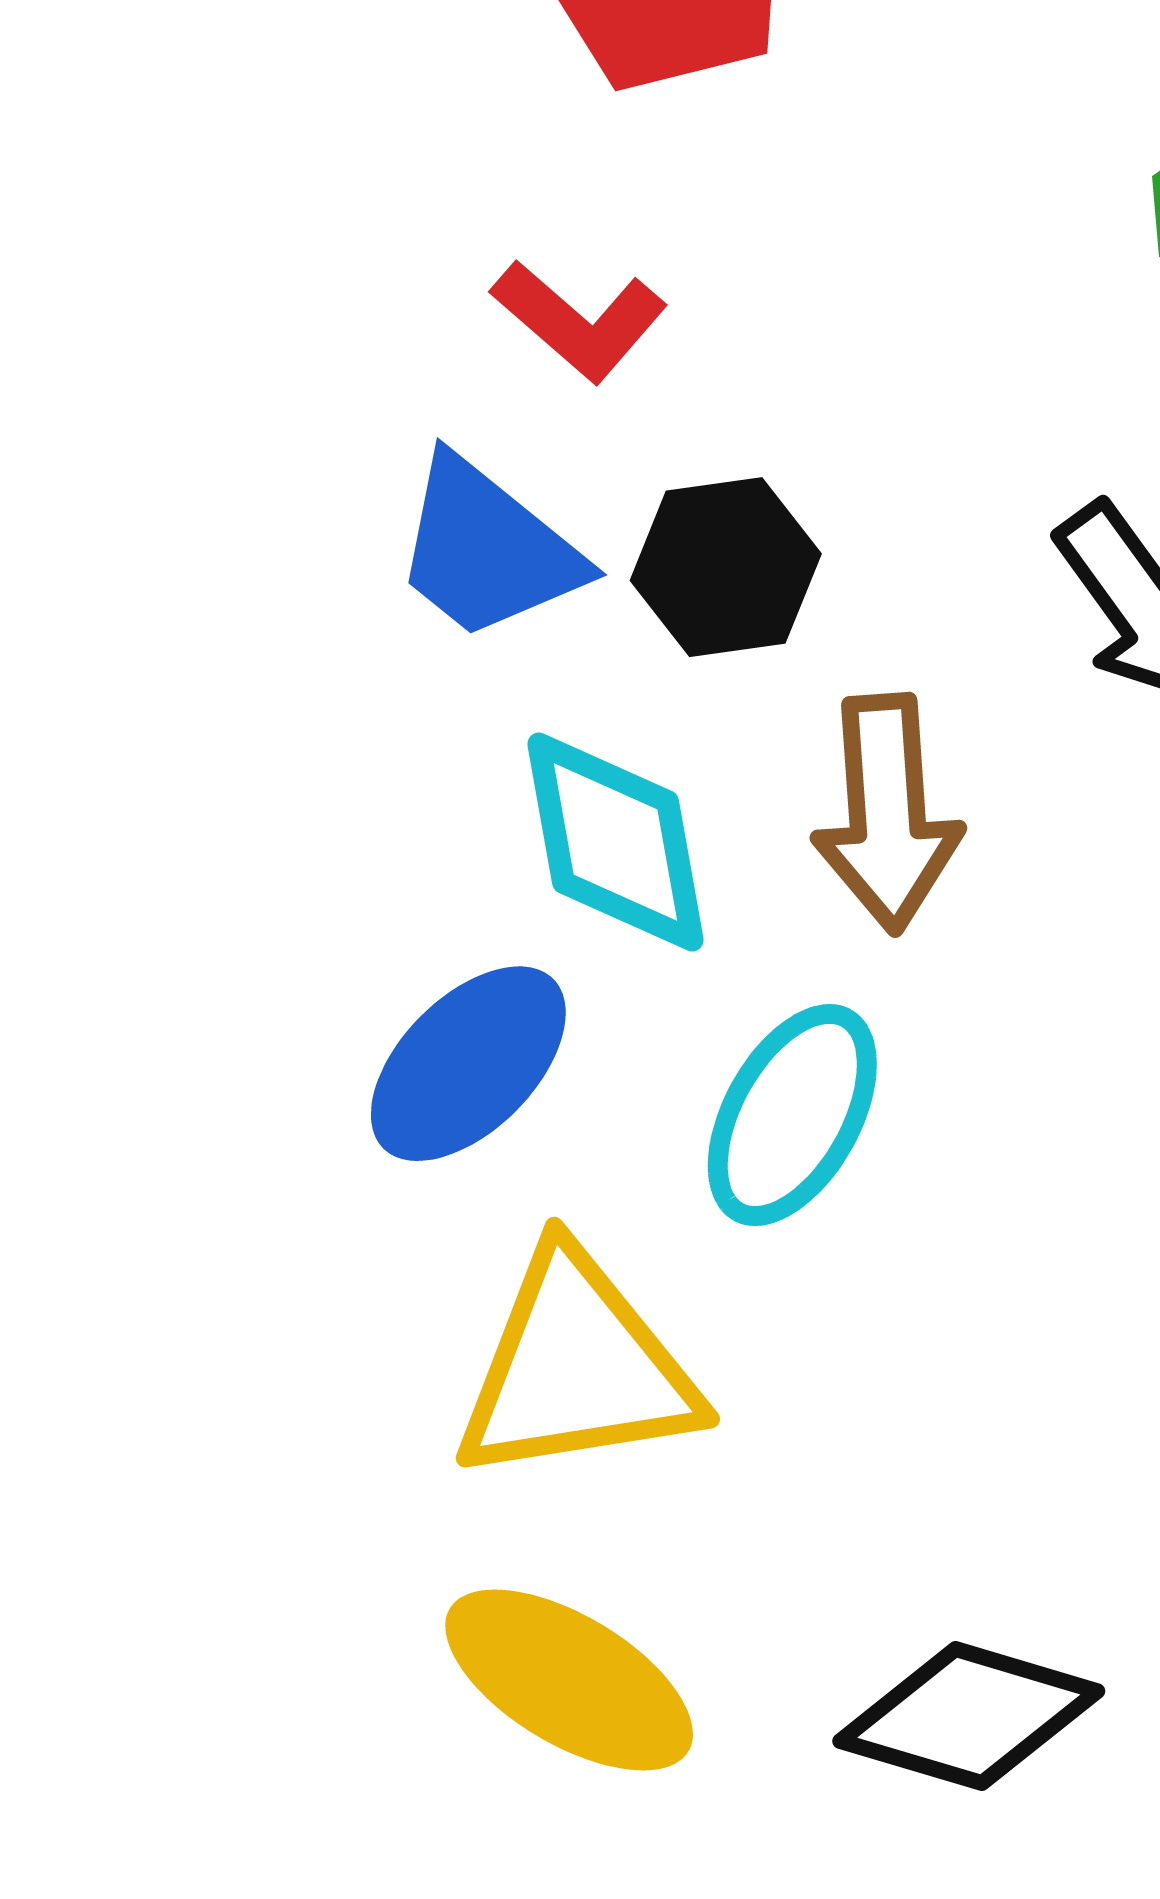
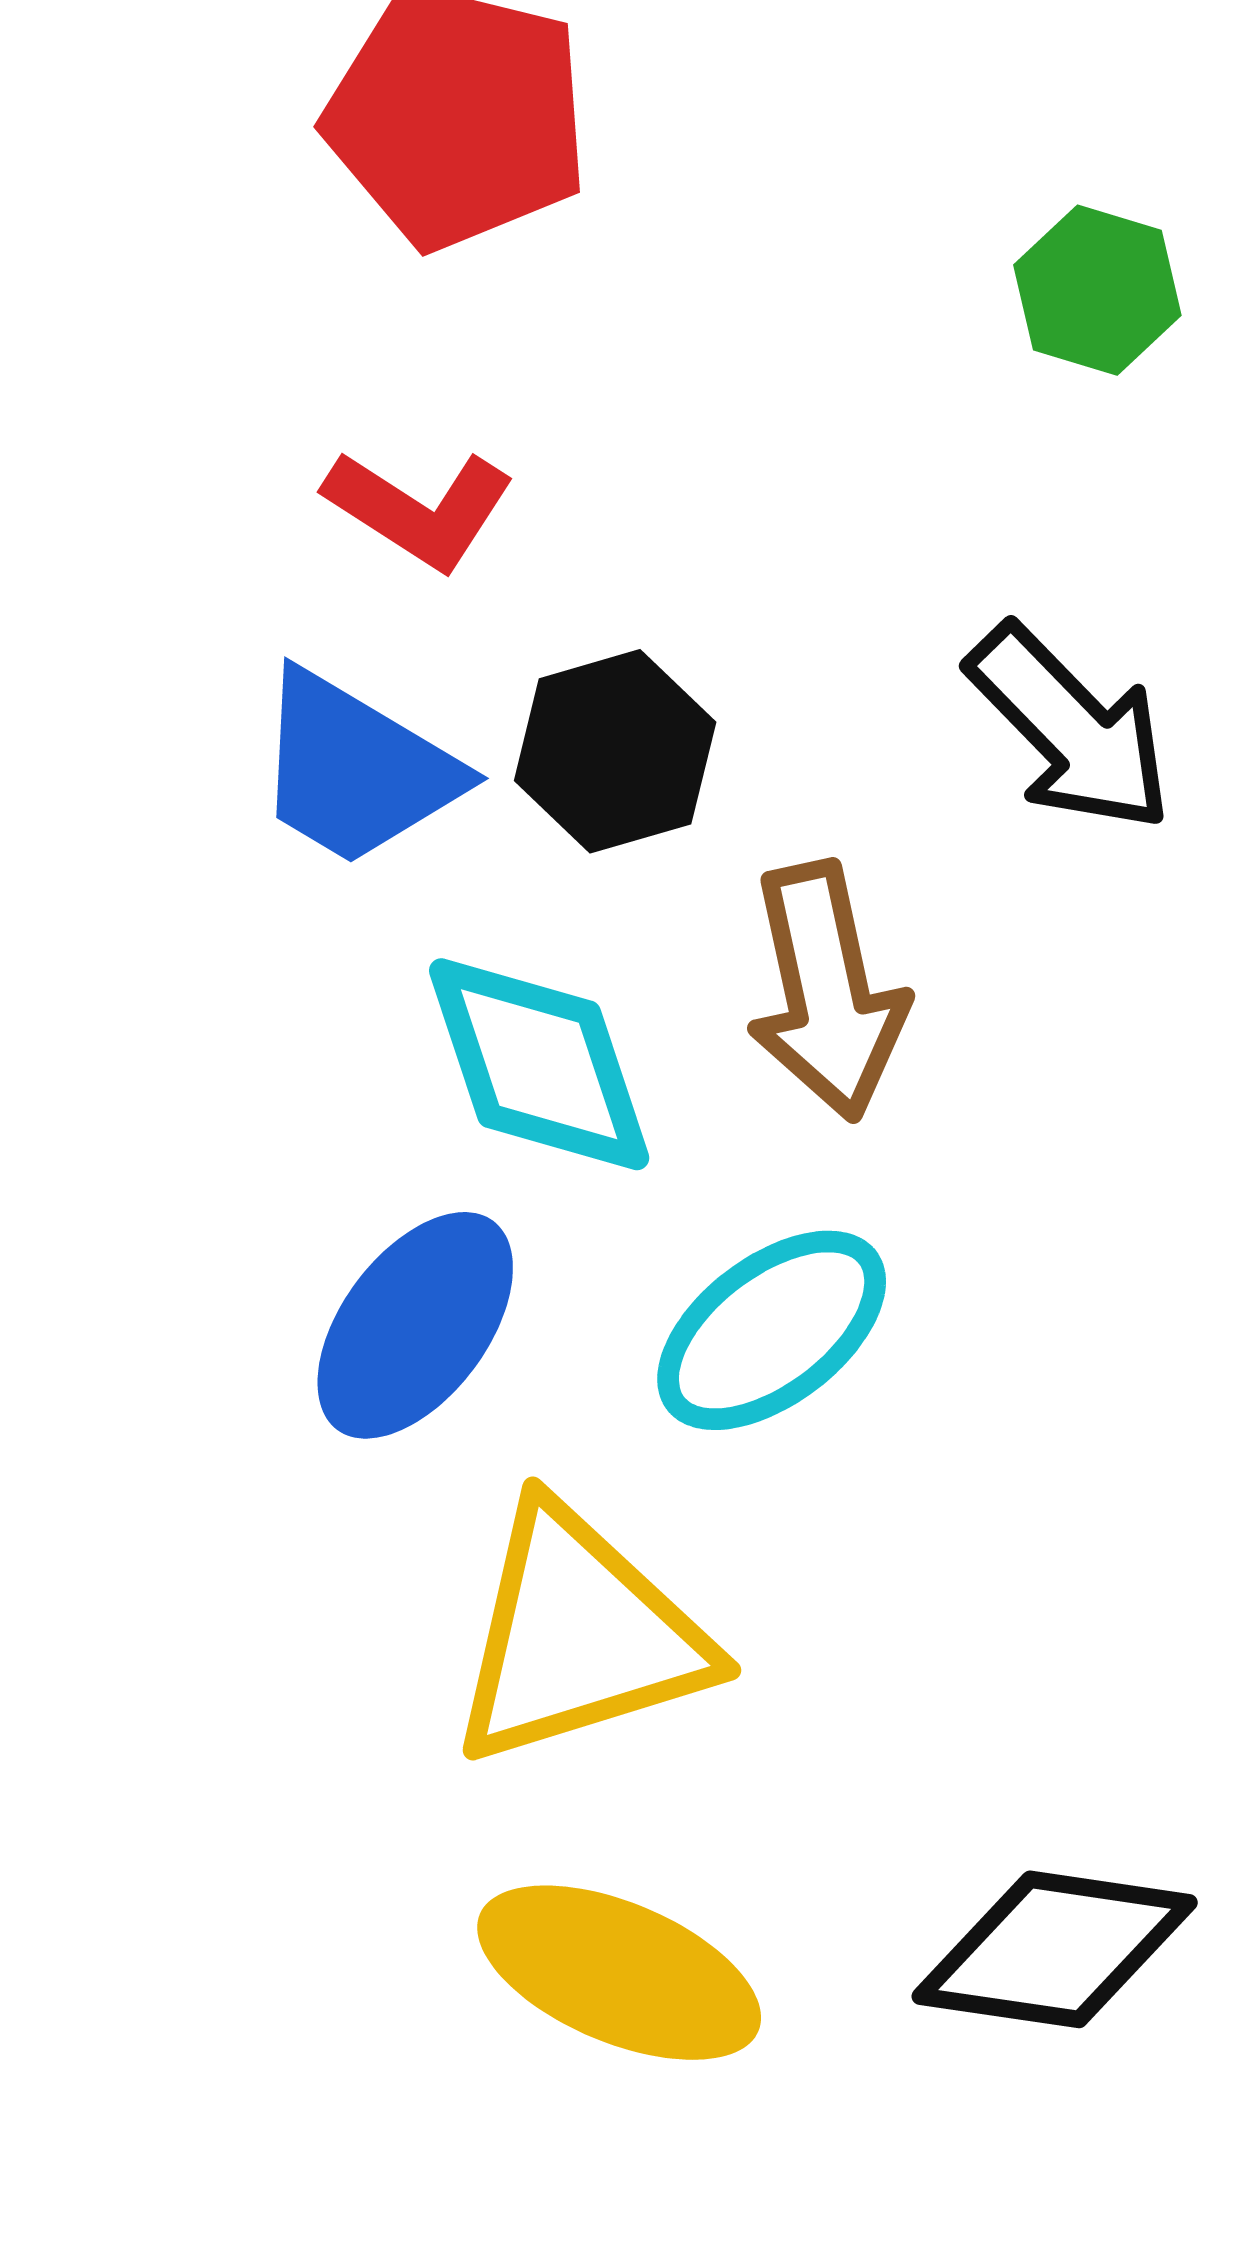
cyan ellipse: (792, 1115) -> (772, 1330), turned 32

